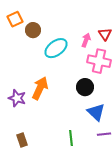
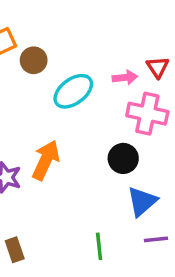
pink arrow: (86, 40) -> (125, 77), turned 64
blue triangle: (96, 112) -> (142, 202), turned 36

